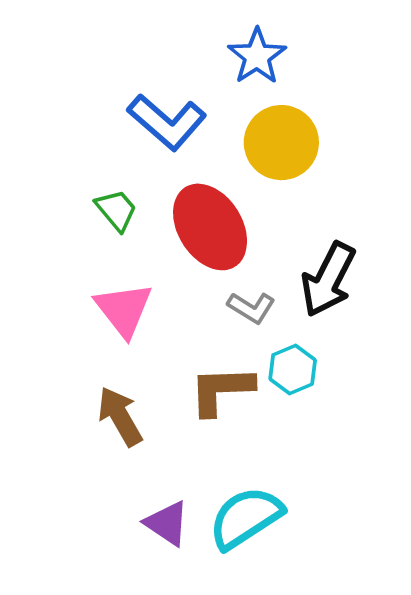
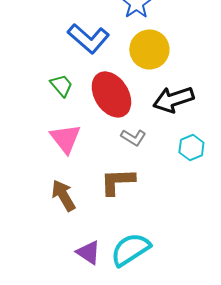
black arrow: (328, 279) -> (173, 99), moved, turned 45
cyan hexagon: (293, 369) -> (191, 147), moved

